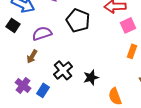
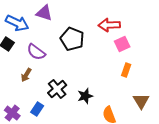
purple semicircle: (42, 33) -> (36, 52), turned -126
purple cross: (23, 85) -> (12, 113), moved

